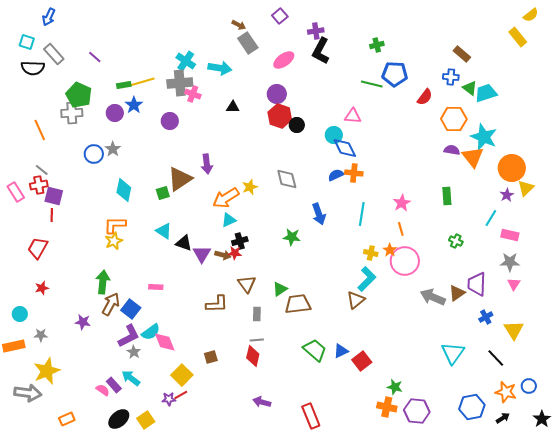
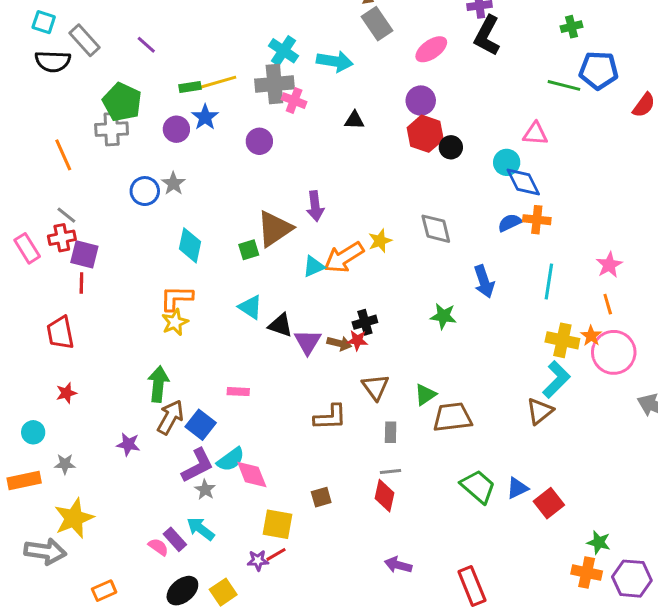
cyan triangle: (229, 220) -> (314, 266), moved
red trapezoid: (38, 248) -> (60, 333), turned -40
yellow cross: (371, 253) -> (562, 340), size x1.5
yellow square: (182, 375) -> (277, 524), turned -35

